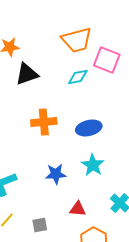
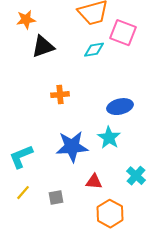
orange cross: (44, 122) -> (60, 95), size x0.7
blue ellipse: (89, 128) -> (120, 107), moved
blue star: (56, 174) -> (72, 147), size x1.5

